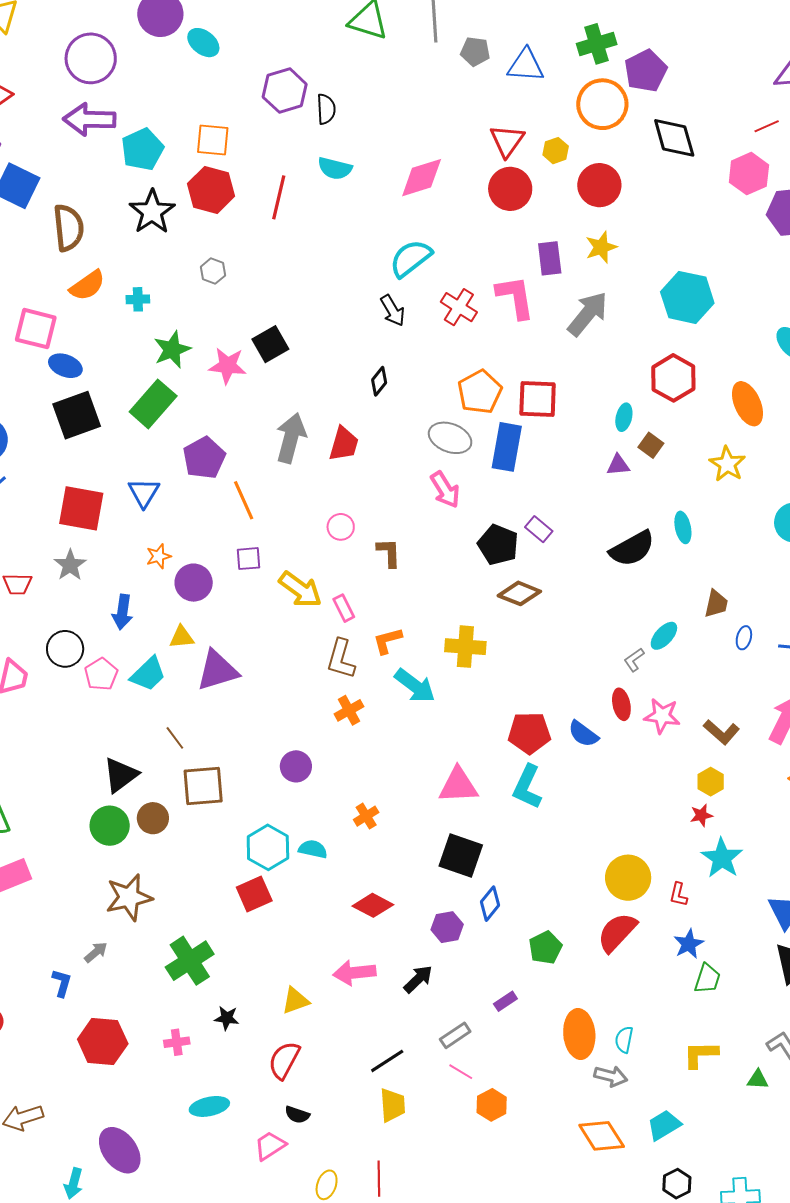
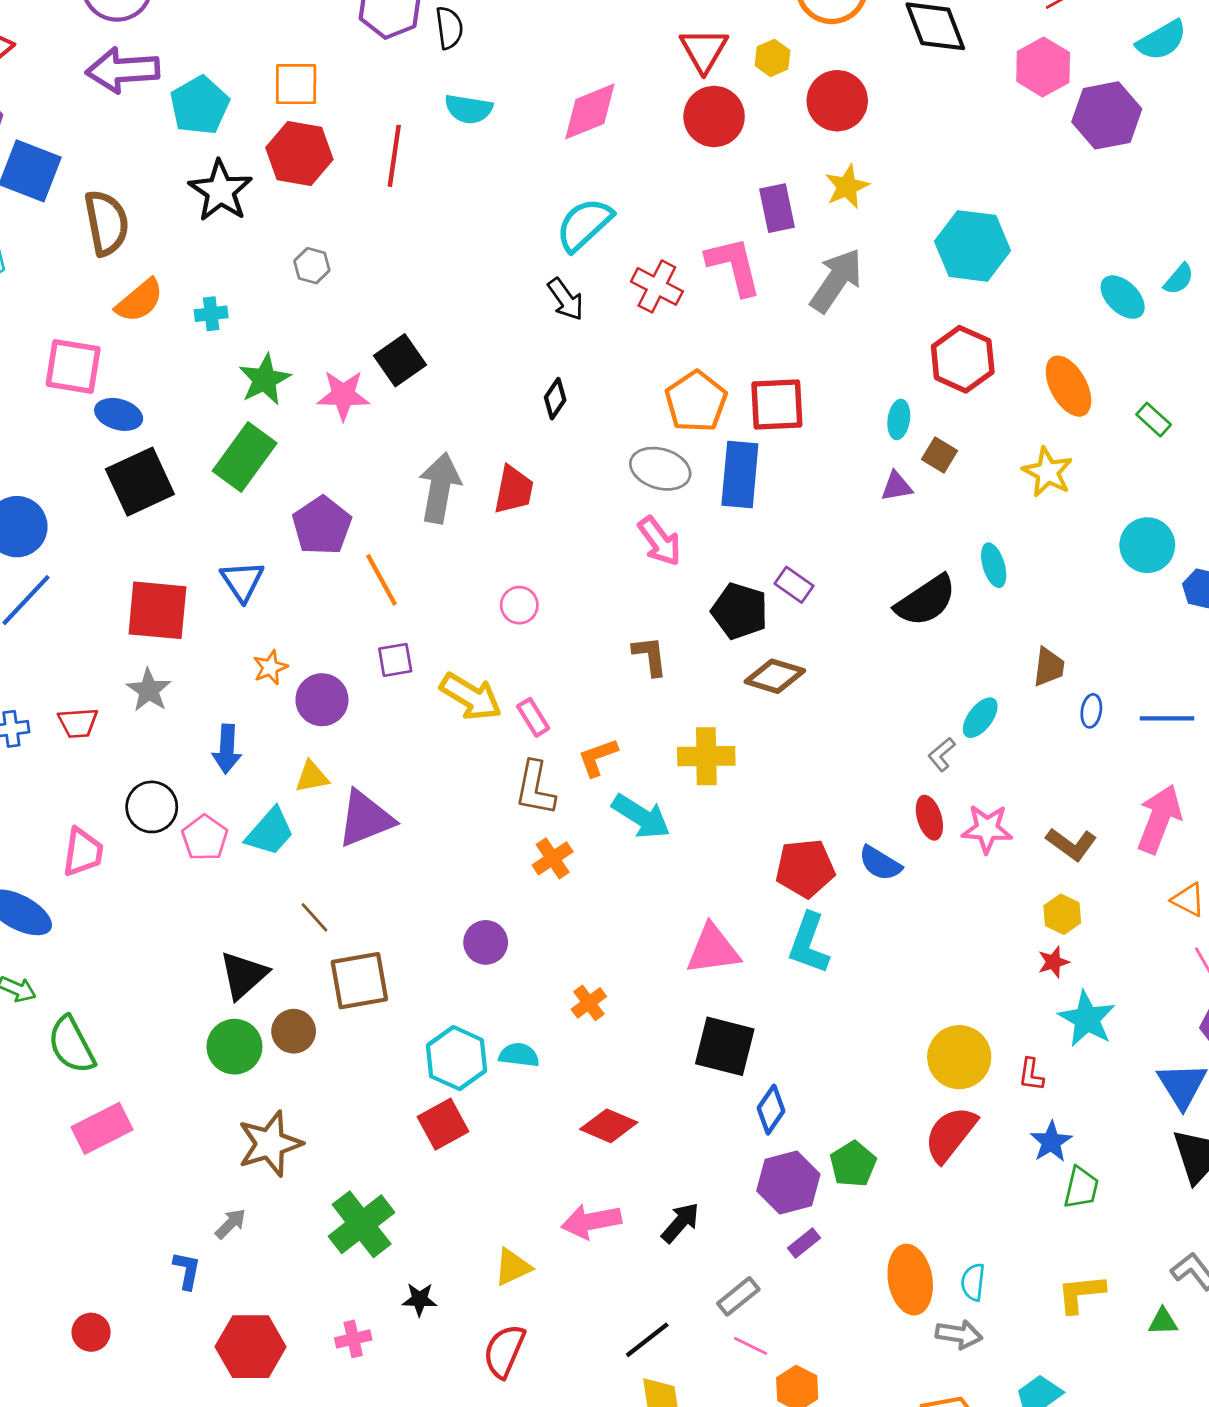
brown L-shape: (389, 553) -> (650, 656), moved
purple hexagon: (447, 927) -> (788, 1182), moved, size x1.4

